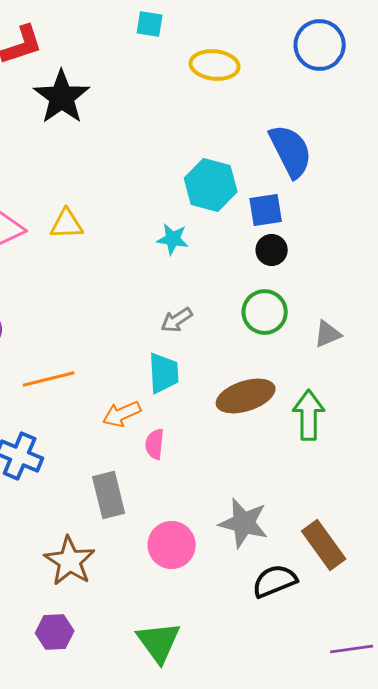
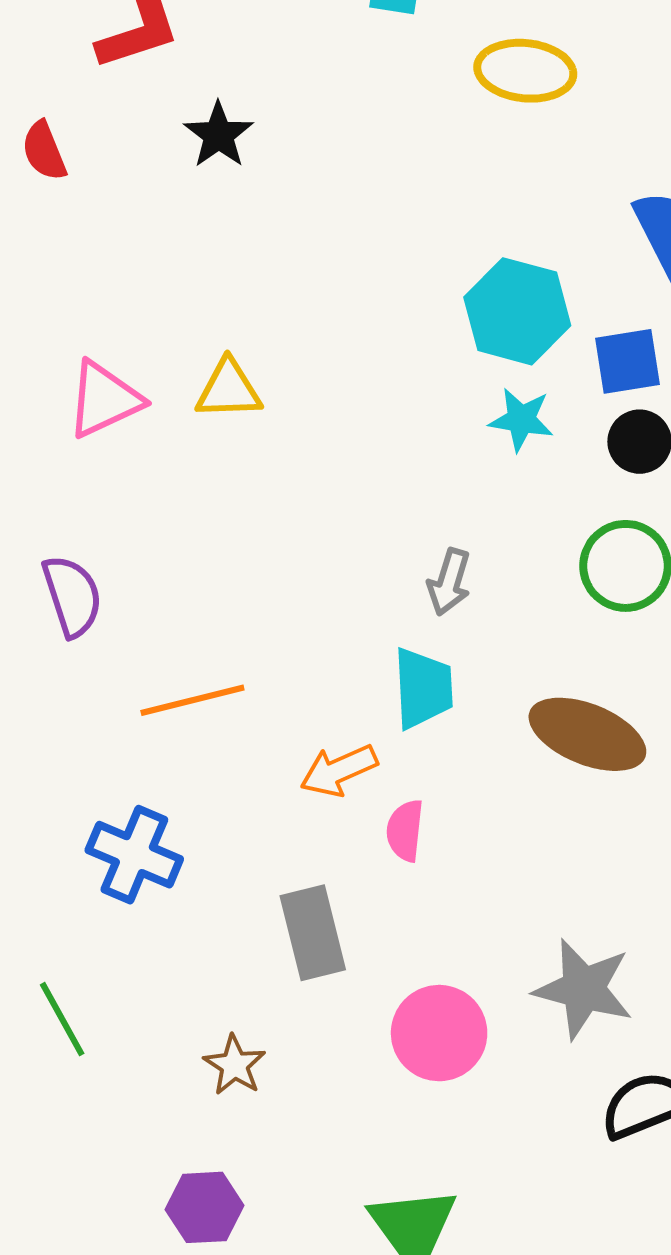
black star: (62, 97) -> (219, 135), size x0.6
cyan star: (173, 239) -> (521, 420), moved
gray arrow: (177, 320) -> (449, 582), turned -40
brown ellipse: (246, 396) -> (587, 734), turned 40
brown star: (70, 561) -> (235, 1065), size x0.6

